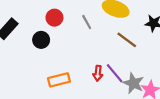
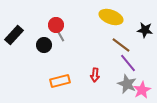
gray line: (87, 22) -> (60, 35), moved
purple line: (115, 73) -> (128, 63), moved

